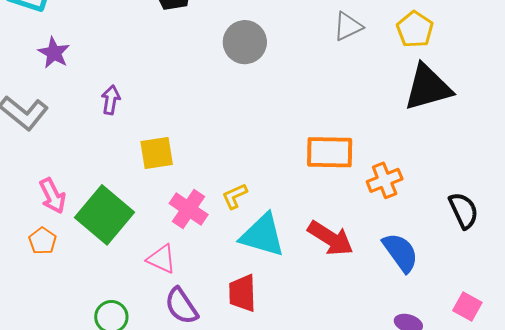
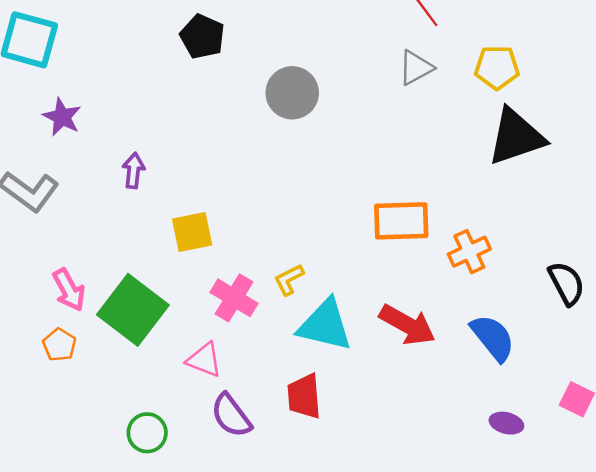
yellow pentagon: (415, 29) -> (497, 67), turned -30

